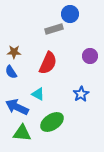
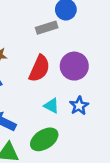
purple circle: (90, 56) -> (74, 66), moved, size x1.5
cyan triangle: (38, 94) -> (51, 106), moved

